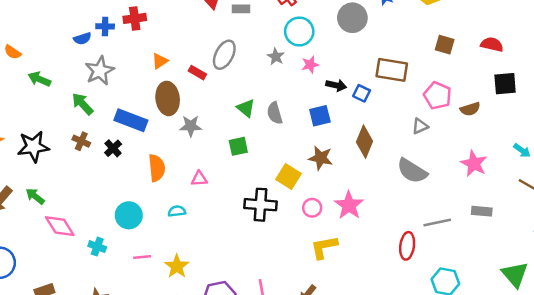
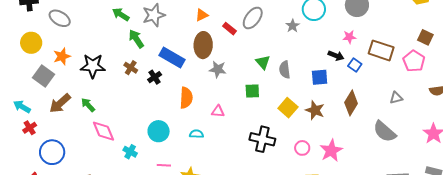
pink star: (310, 65) -> (349, 37), moved
green arrow: (39, 79) -> (121, 14), moved
pink pentagon: (438, 96) -> (414, 61), moved
yellow square: (289, 176) -> (288, 108), moved

